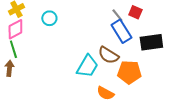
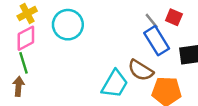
cyan circle: (49, 18) -> (68, 25), size x1.6

